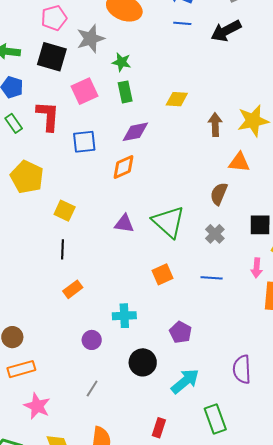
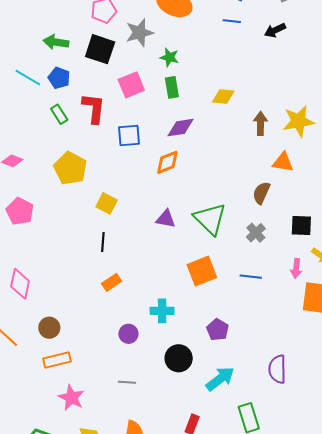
black arrow: (226, 31) -> (275, 30), size x0.7
orange square: (162, 274) -> (202, 271), size x1.4
gray line: (92, 388) -> (127, 382), turned 60

